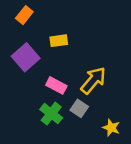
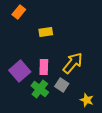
purple square: (26, 57) -> (20, 71), moved
pink rectangle: (56, 85) -> (44, 67), turned 63

